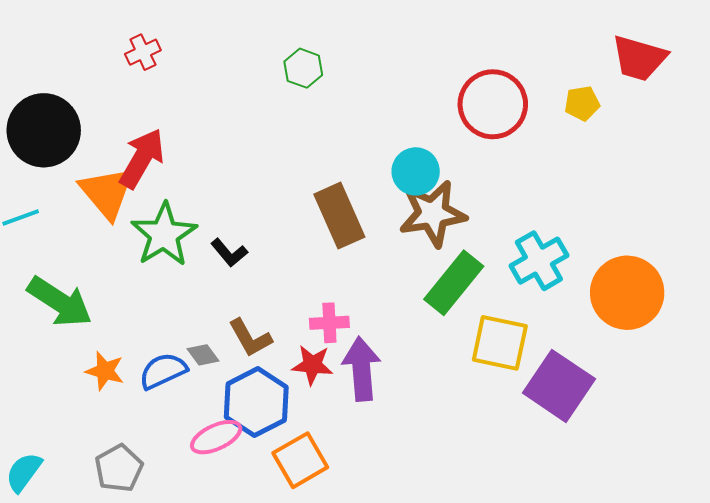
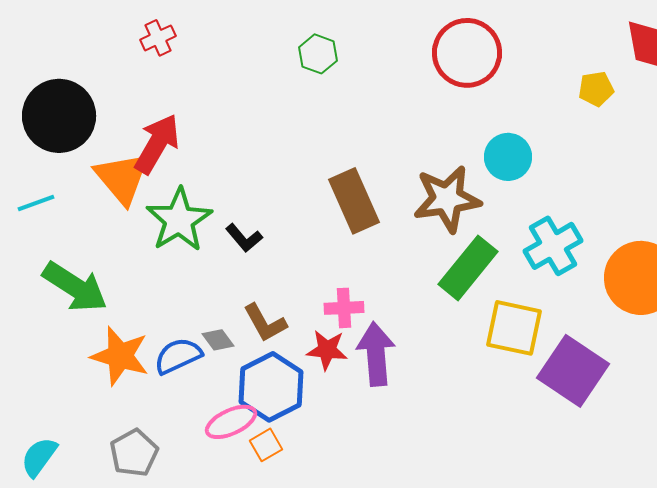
red circle: (493, 104) -> (467, 53), moved
cyan circle: (416, 171) -> (508, 157), moved
orange star: (105, 371) -> (120, 356), size x1.5
orange square: (300, 460) -> (266, 445), moved, size x0.6

